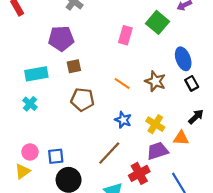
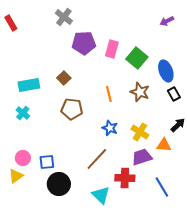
green square: (157, 22) -> (137, 58), moved
purple pentagon: (61, 38) -> (84, 43), moved
brown square: (74, 66) -> (64, 78), turned -32
orange line: (122, 83) -> (109, 94), turned 42
red cross: (139, 173) -> (125, 178), turned 30

